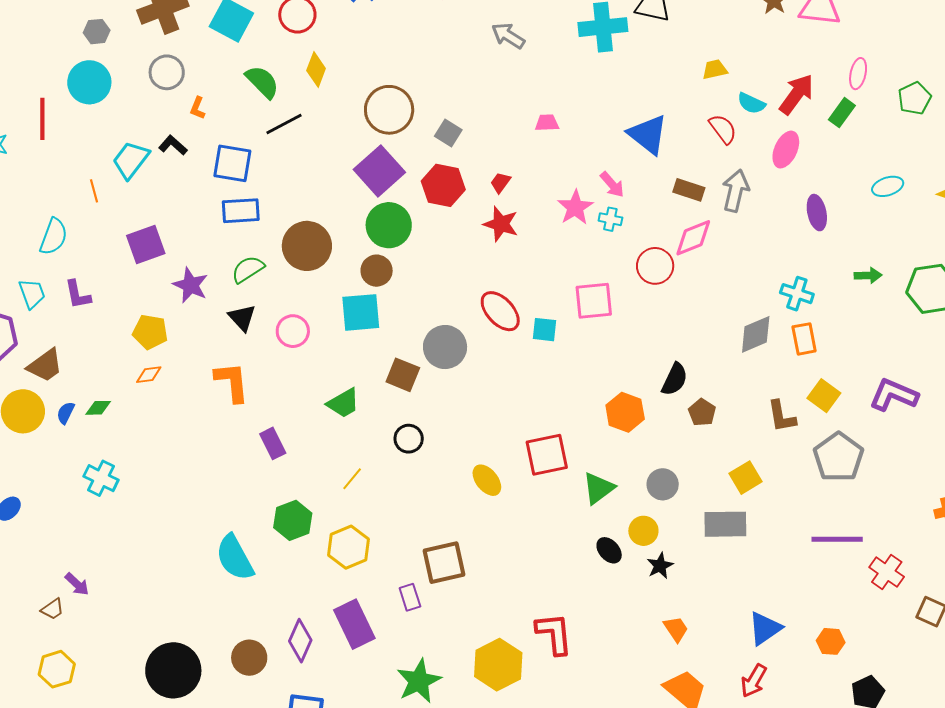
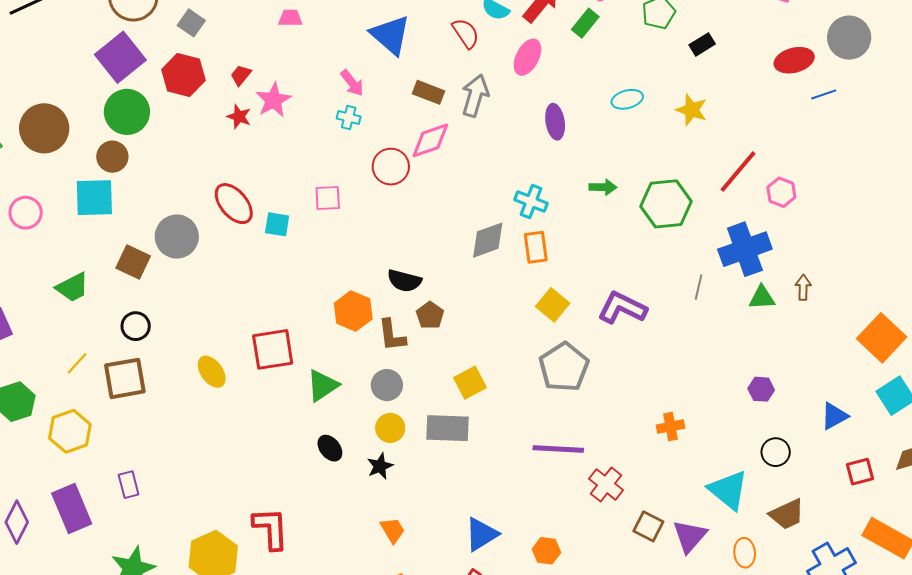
pink star: (575, 207) -> (273, 100), moved
red star: (501, 224) -> (239, 117), size x0.7
pink square: (594, 301) -> (328, 198), size x0.7
black semicircle: (675, 379) -> (404, 281), turned 76
brown L-shape: (782, 416) -> (392, 335), moved
yellow circle: (643, 531) -> (390, 428), moved
brown square: (444, 563) -> (125, 378), moved

